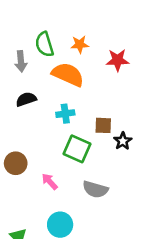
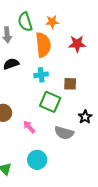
red star: (118, 60) -> (77, 44), moved
orange semicircle: (68, 74) -> (43, 45), turned 60
black star: (123, 141) -> (85, 117), moved

